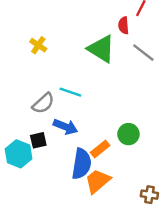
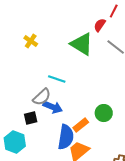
red semicircle: (124, 25) -> (100, 25), turned 40
gray semicircle: (43, 103) -> (42, 97), moved
cyan hexagon: (19, 154) -> (15, 142), moved

